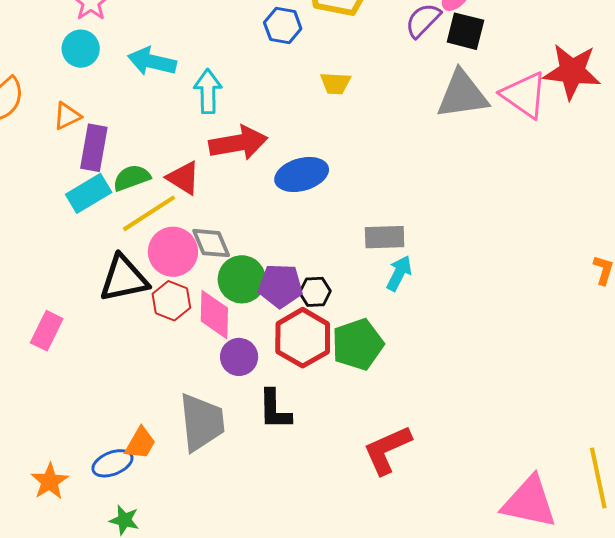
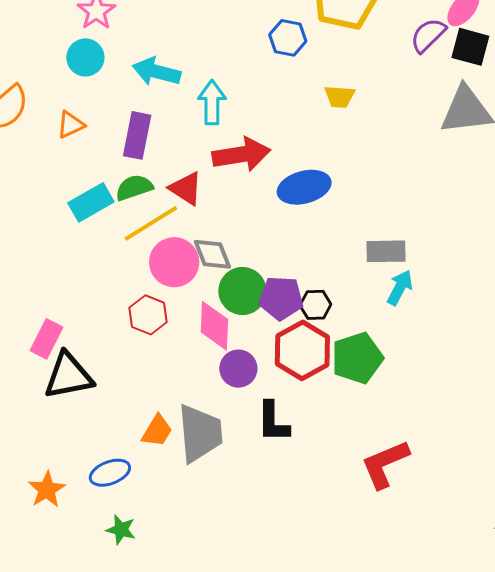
purple rectangle: (94, 148) -> (137, 135), moved
black triangle: (124, 279) -> (68, 376), moved
red hexagon: (171, 301) -> (148, 315), moved
orange trapezoid: (140, 443) -> (157, 431), moved

